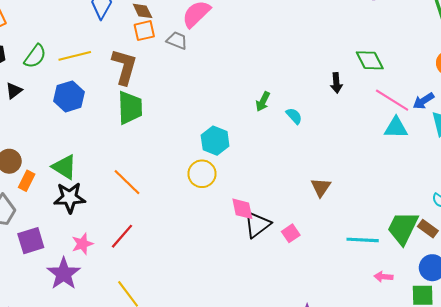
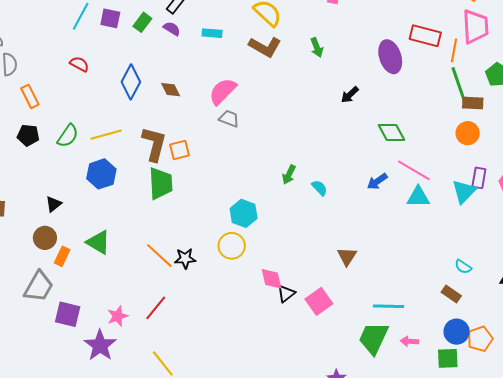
orange square: (144, 31) -> (180, 150), moved
gray trapezoid: (177, 41) -> (229, 119), moved
black arrow: (336, 83) -> (350, 95), moved, turned 54
black triangle: (14, 91) -> (54, 204), moved
blue arrow: (423, 101) -> (377, 181), moved
black star: (70, 198) -> (185, 258), moved, size x0.7
black triangle: (257, 224) -> (286, 294), size x0.7
green trapezoid: (403, 228) -> (373, 338), moved
pink square: (291, 233) -> (319, 301), size x1.5
purple square: (31, 241) -> (68, 314), turned 32

